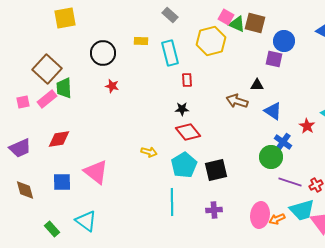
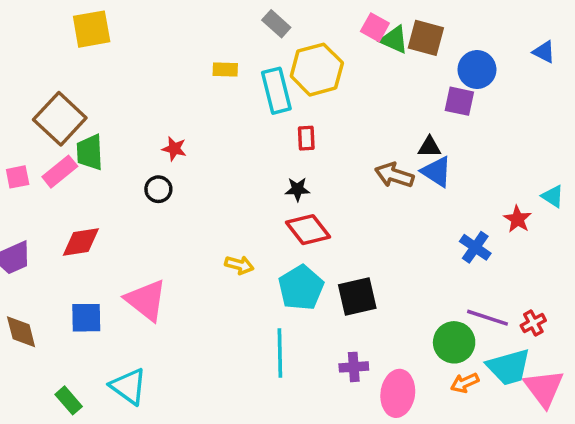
yellow hexagon: (211, 41) -> (317, 70), moved
black circle: (103, 53) -> (158, 189), moved, size x0.6
blue triangle: (273, 111) -> (436, 172), moved
green circle: (271, 157) -> (454, 342), moved
pink ellipse: (260, 215) -> (398, 393), moved

